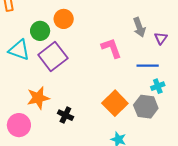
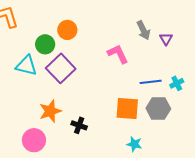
blue line: (148, 66) -> (151, 82), moved
cyan cross: (158, 86) -> (177, 83), moved
orange square: (115, 103) -> (127, 108), turned -35

